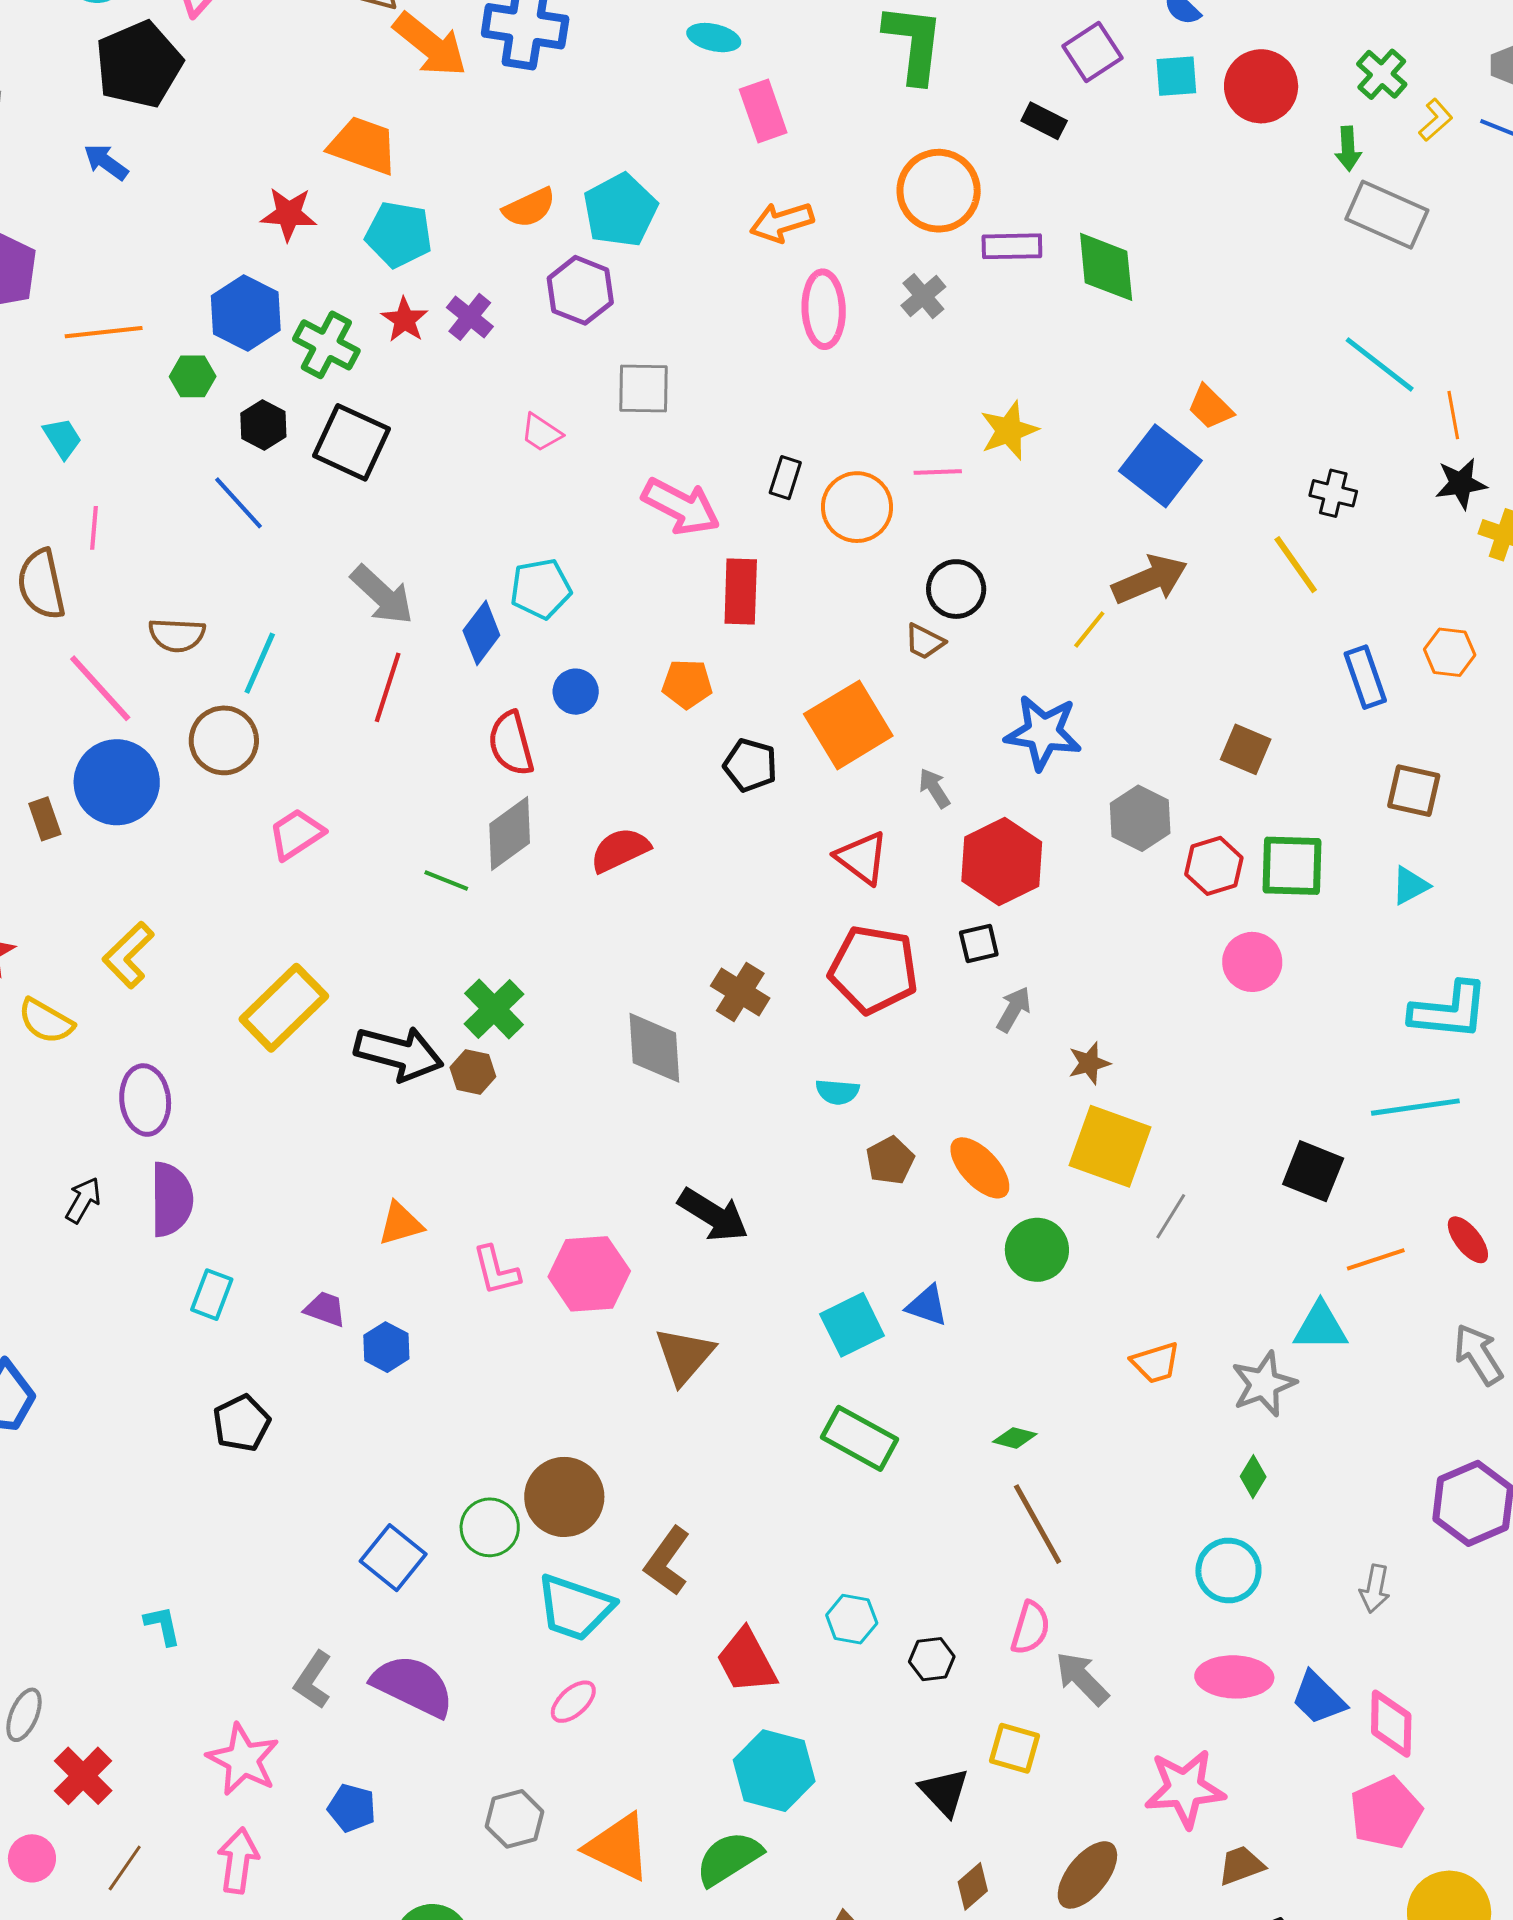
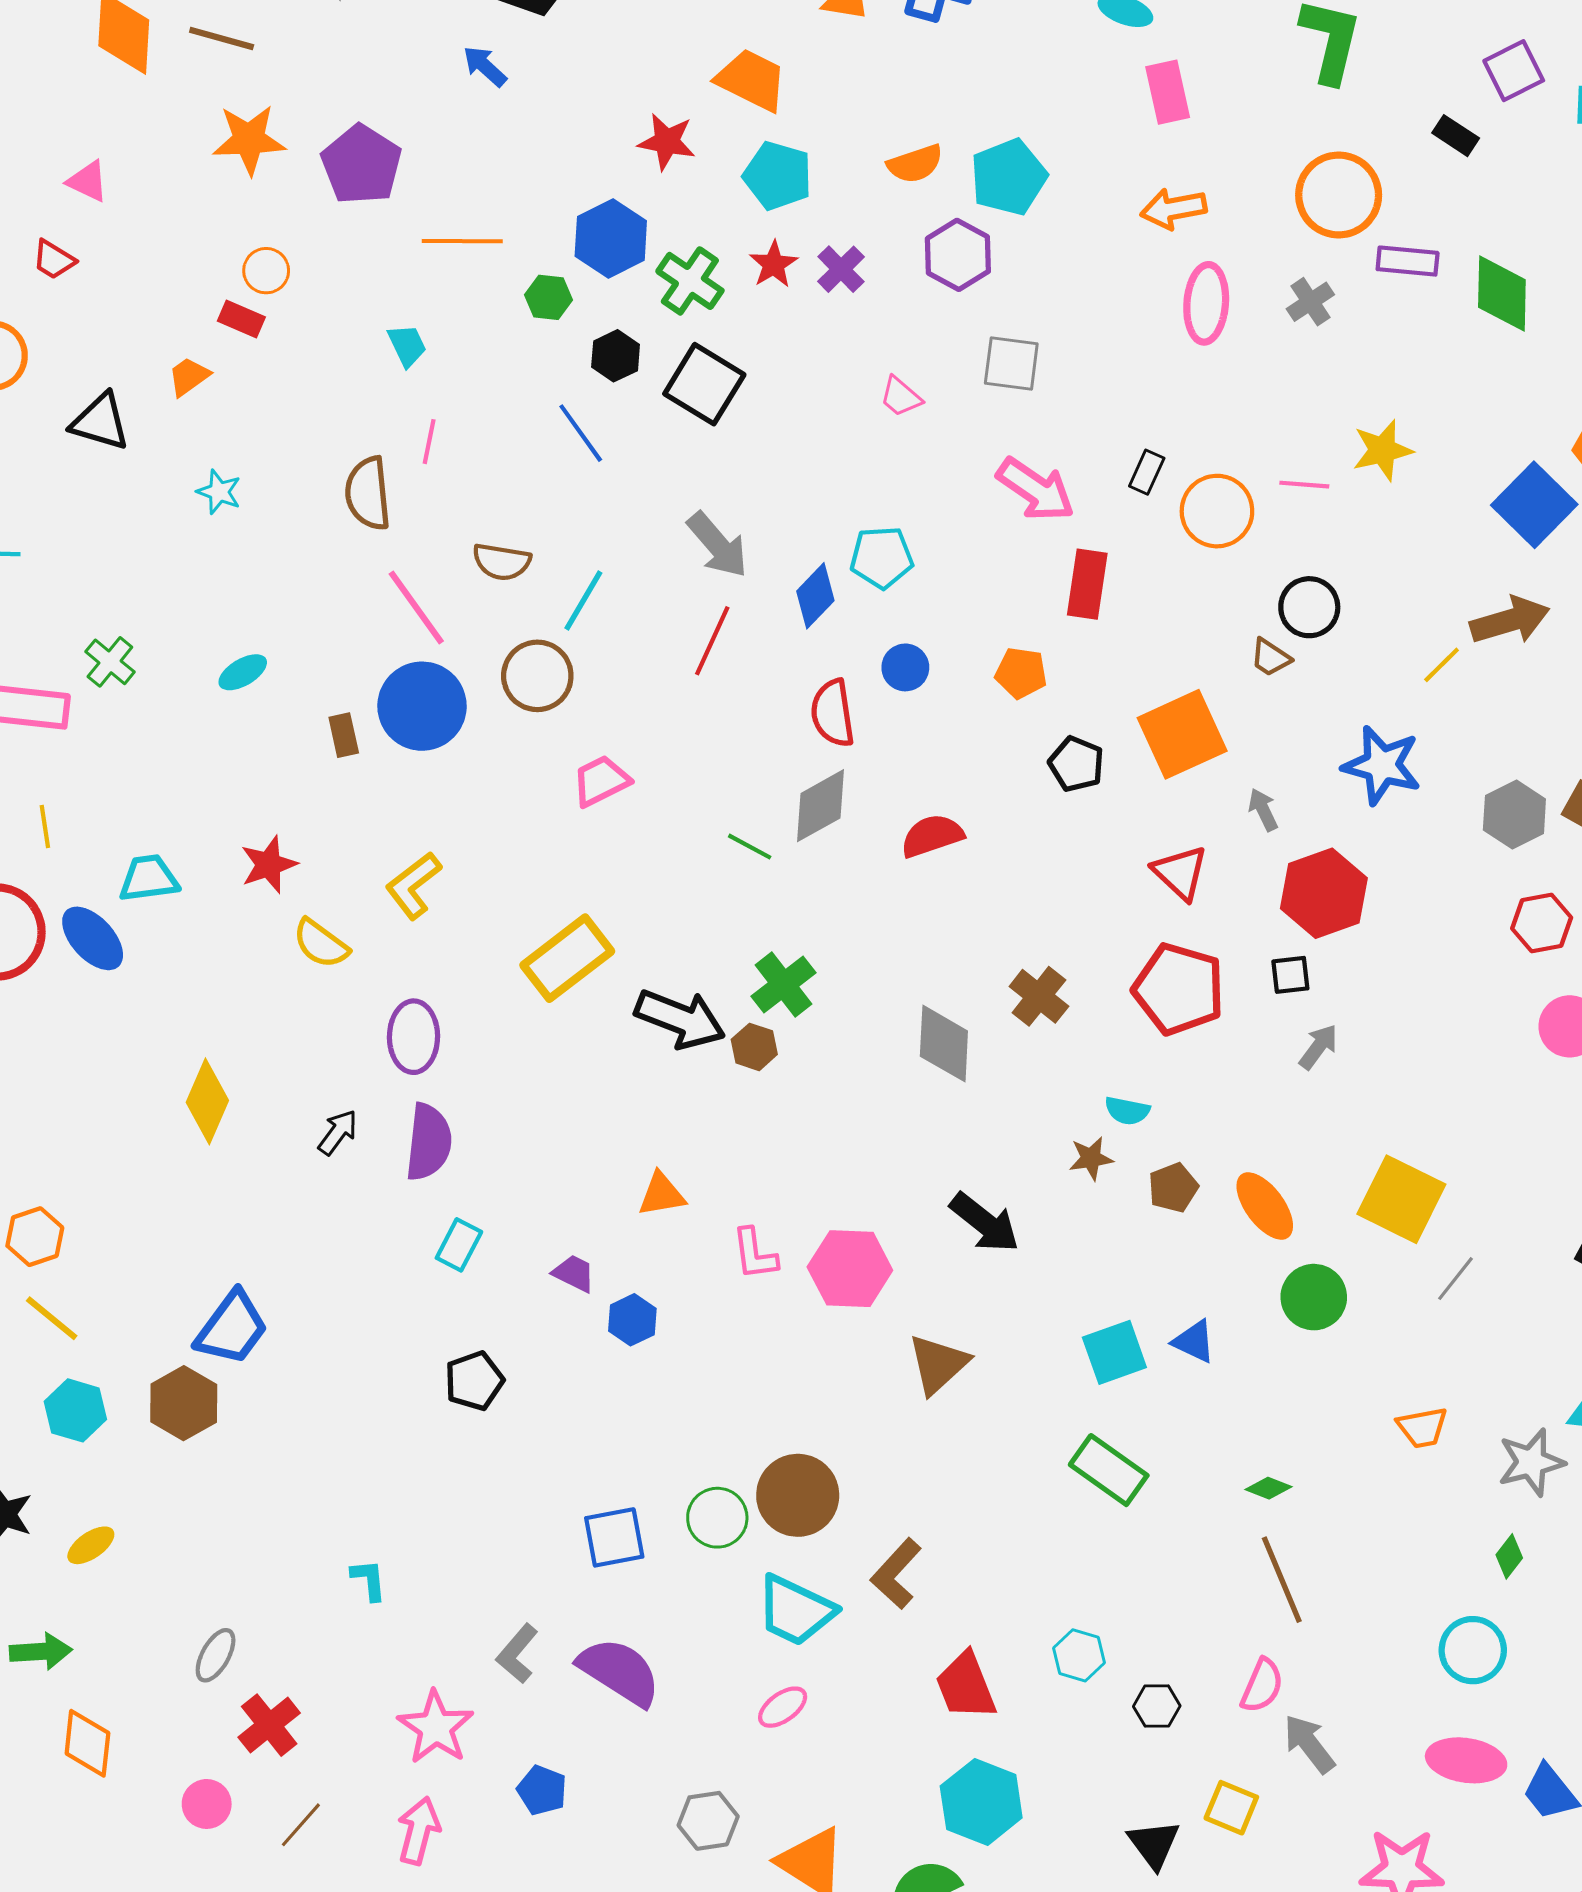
gray hexagon: (1140, 818) -> (1514, 815), moved
brown star: (1089, 1063) -> (1091, 1158), moved
blue square: (393, 1558) -> (614, 1537), turned 34

